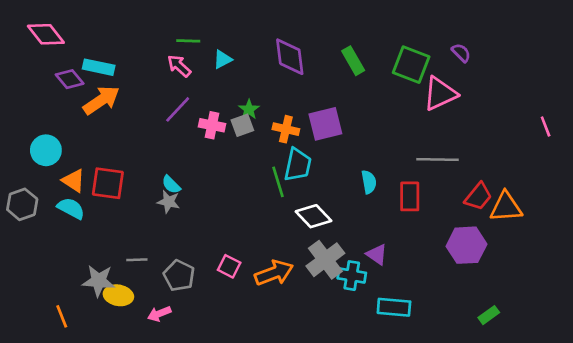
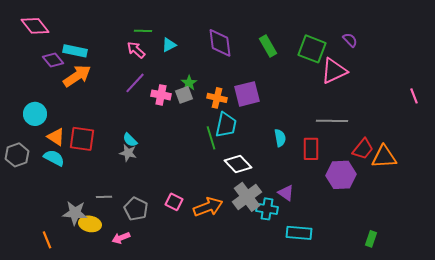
purple hexagon: (466, 245) -> (341, 175), moved
green rectangle: (489, 315) -> (371, 239), turned -35

